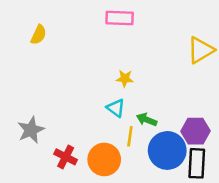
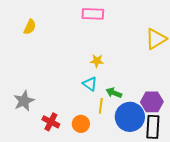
orange circle: (104, 159) -> (81, 124), size x0.7

